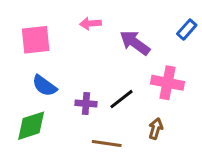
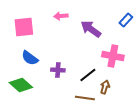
black line: (122, 99) -> (88, 75), moved
green diamond: (31, 126) -> (21, 85), turned 60
brown line: (107, 144) -> (85, 98), moved

